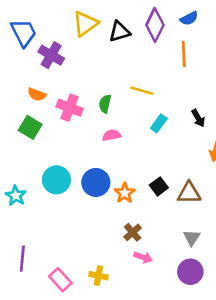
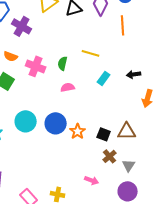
black arrow: (198, 118) -> (134, 74), turned 112
black square: (159, 186) -> (104, 134), moved, turned -32
brown cross: (133, 232) -> (110, 156), moved

